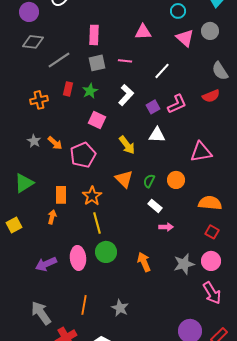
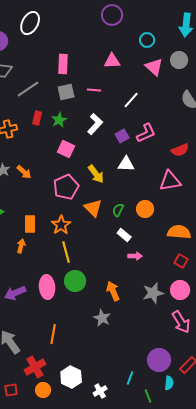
red semicircle: (211, 96) -> (180, 150), moved
pink pentagon: (83, 155) -> (66, 187), moved
gray star: (120, 308) -> (102, 318), moved

